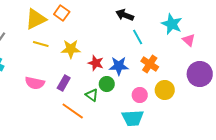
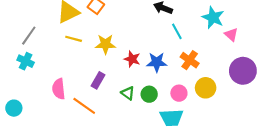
pink semicircle: (35, 83) -> (59, 89), moved, turned 72
green circle: (107, 84) -> (149, 94), moved
orange line: (73, 111) -> (84, 106), moved

